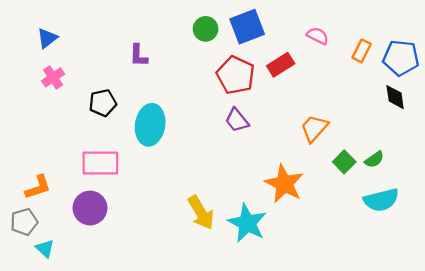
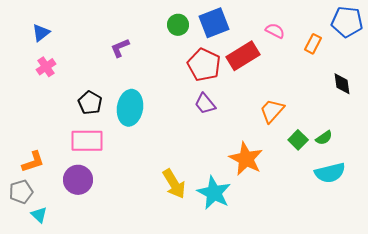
purple L-shape: (139, 55) -> (120, 48), turned 65
blue pentagon: (401, 58) -> (347, 22), moved
red rectangle: (281, 65) -> (243, 56), size x1.4
black pentagon: (103, 103) -> (90, 103), moved, turned -30

